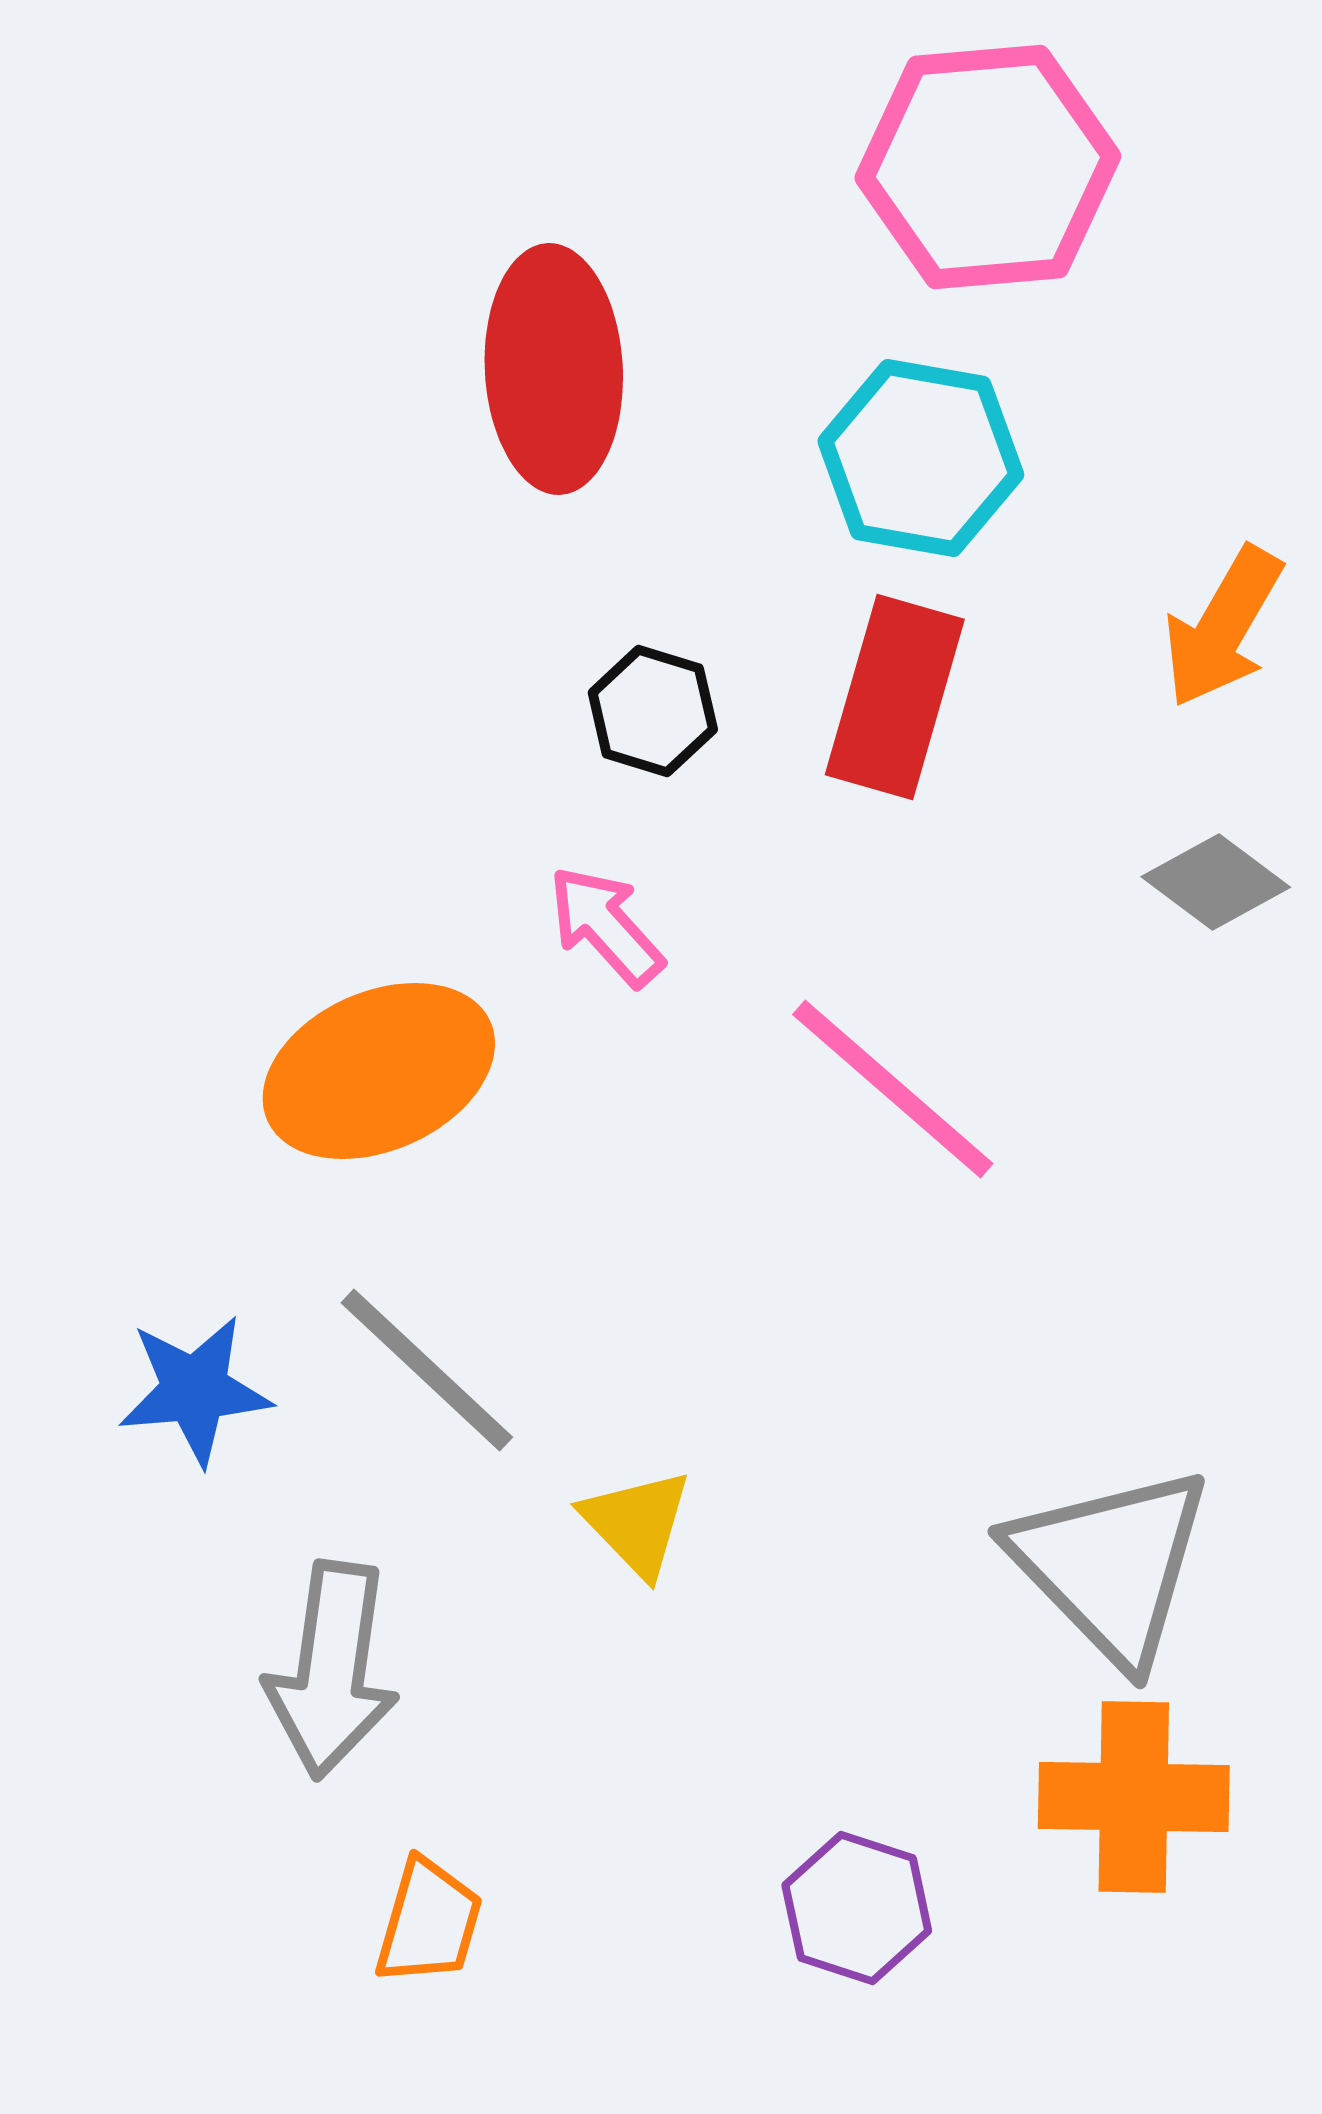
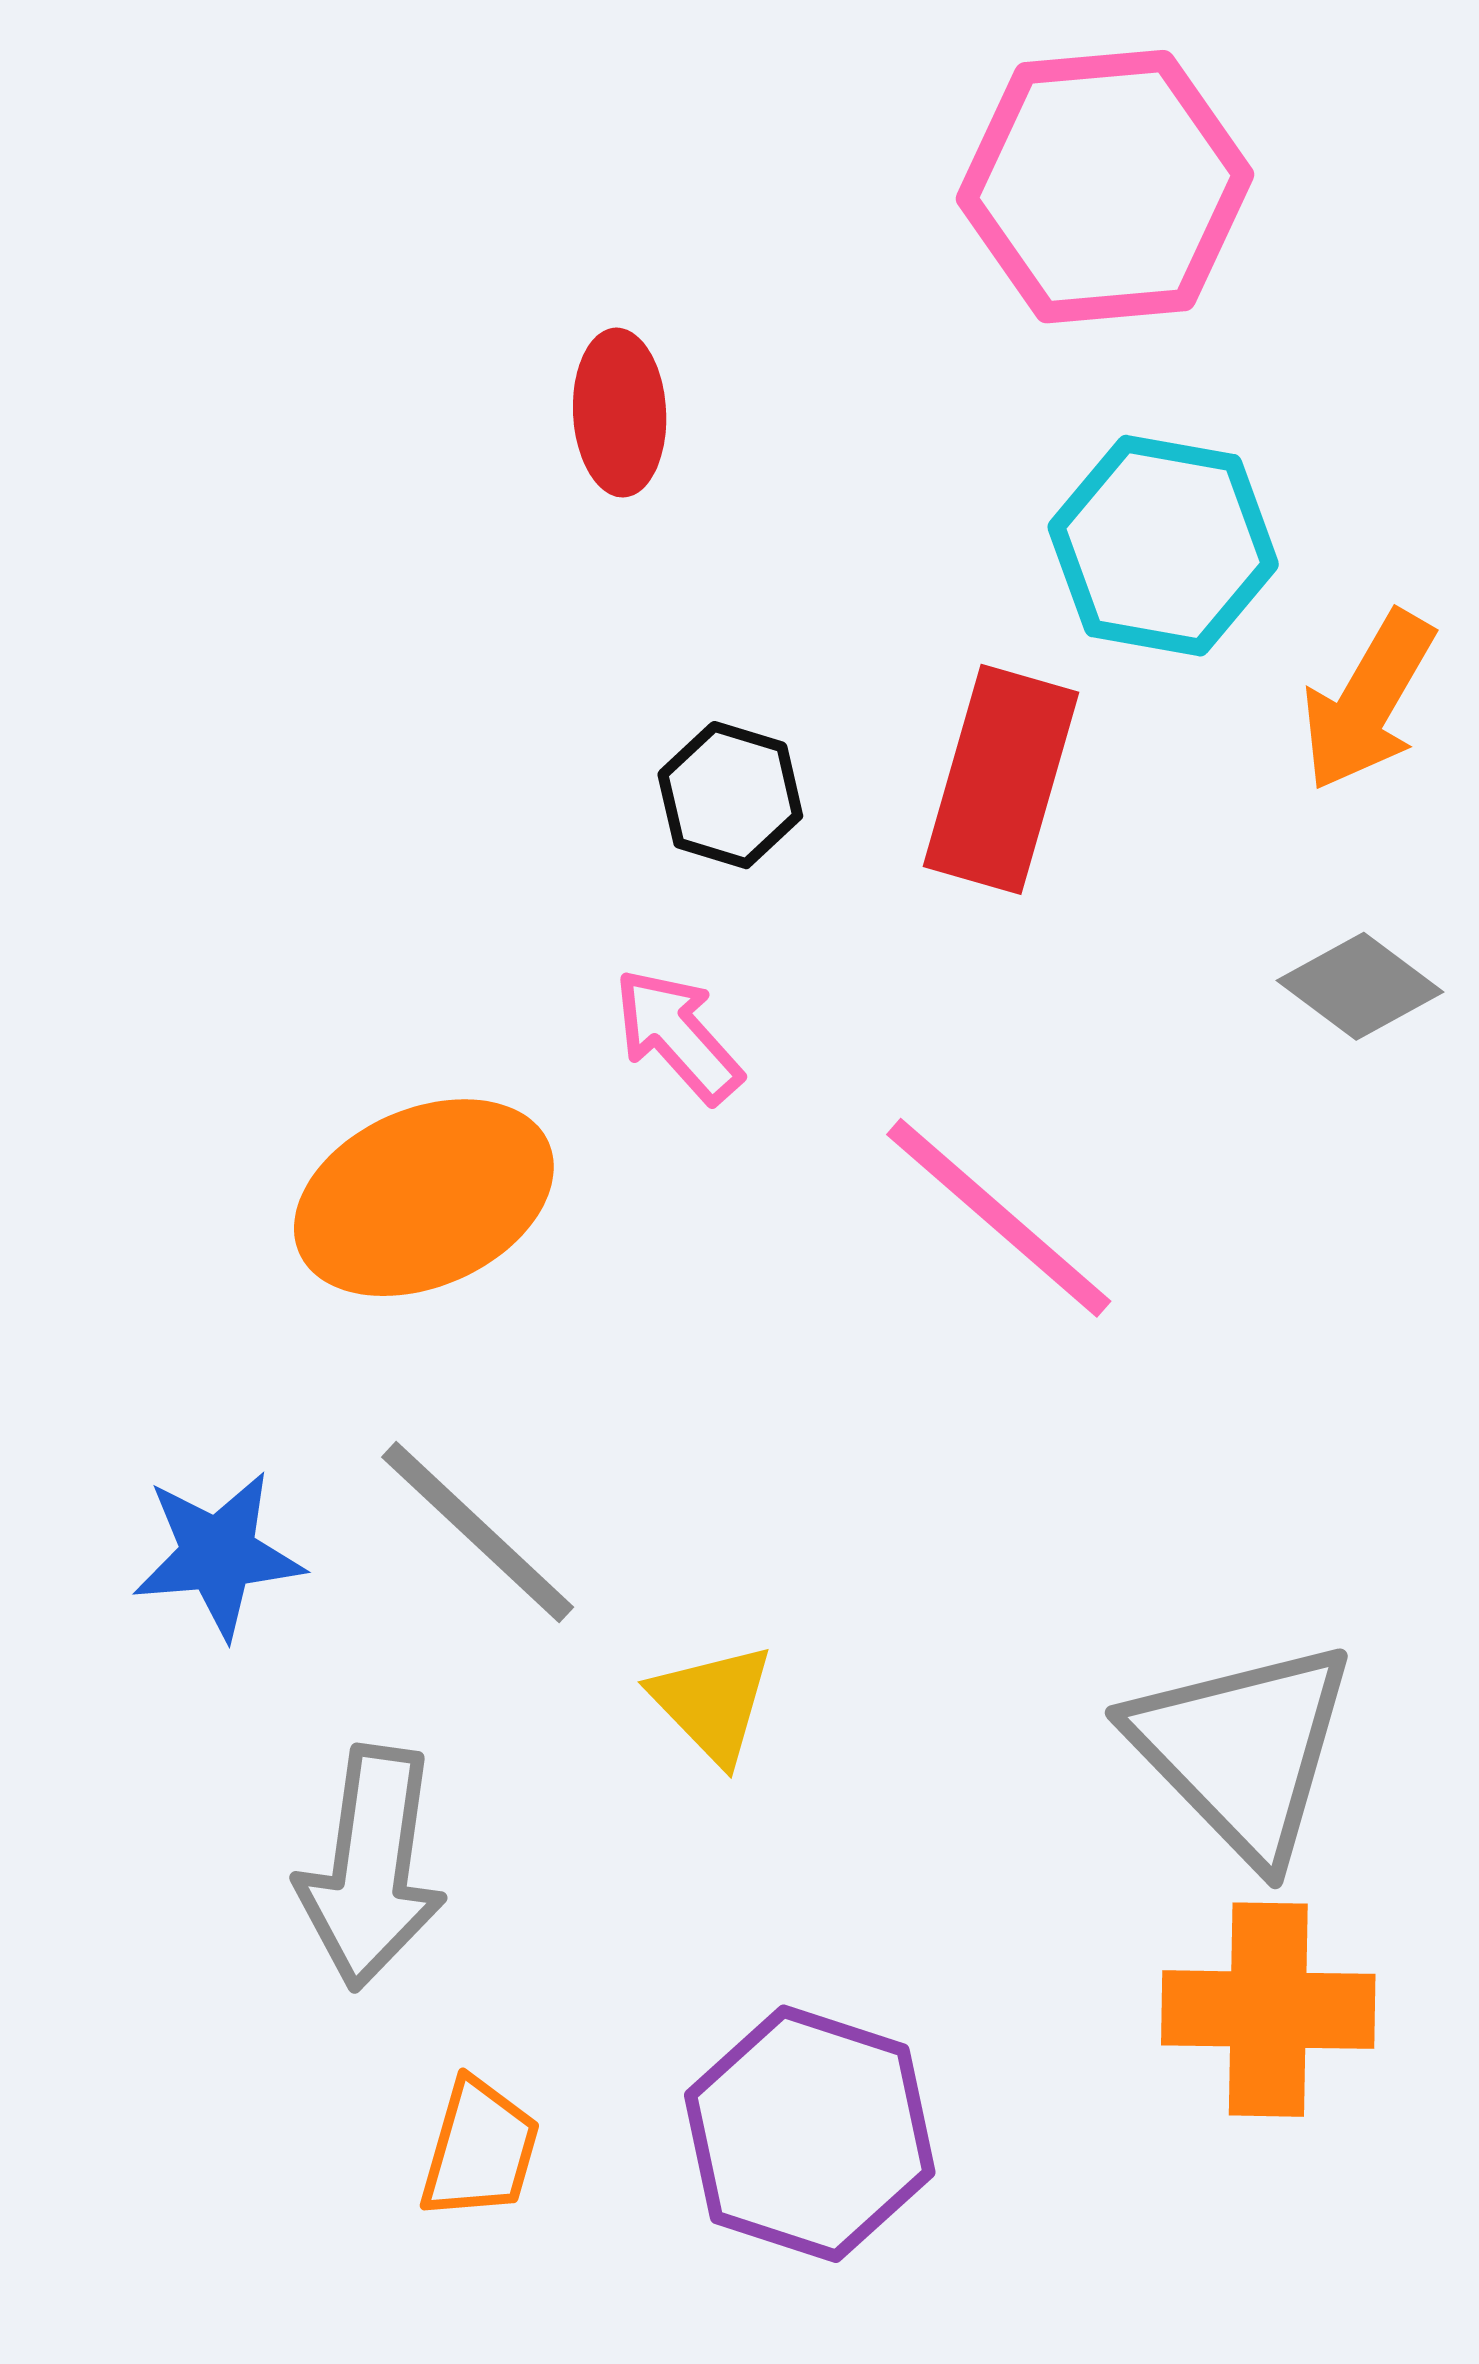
red ellipse: (554, 369) -> (620, 413), size x0.6
cyan hexagon: (921, 458) -> (1163, 546), moved
purple hexagon: (857, 1908) -> (810, 2134), moved, size x1.5

